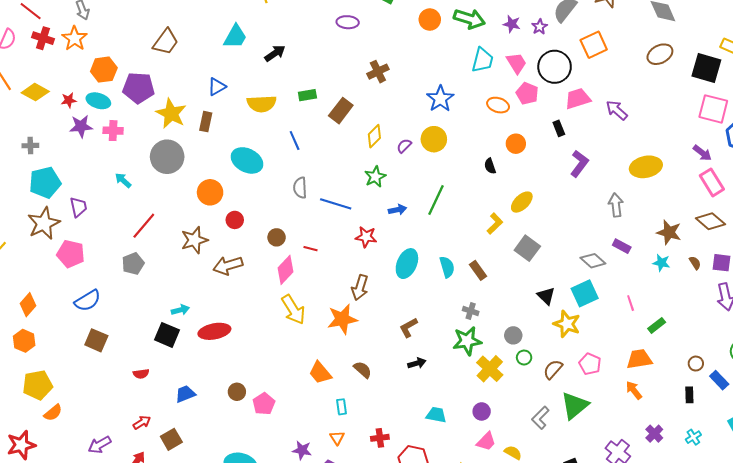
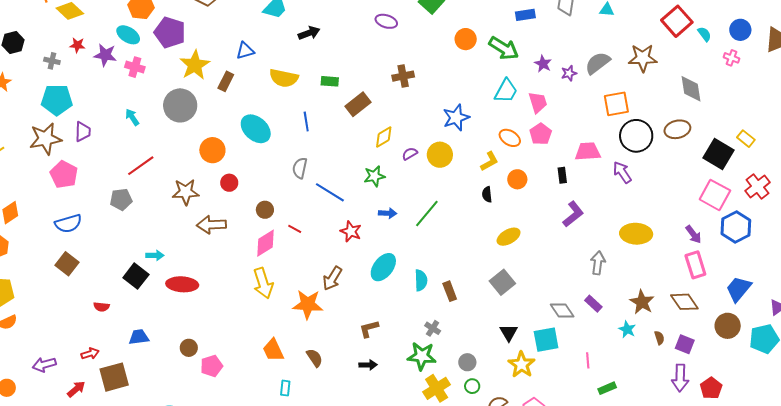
black circle: (555, 67) -> (636, 136), moved
red star: (69, 100) -> (77, 45), moved
yellow L-shape: (495, 224) -> (489, 161), moved
brown square: (171, 439) -> (114, 377), size x1.4

